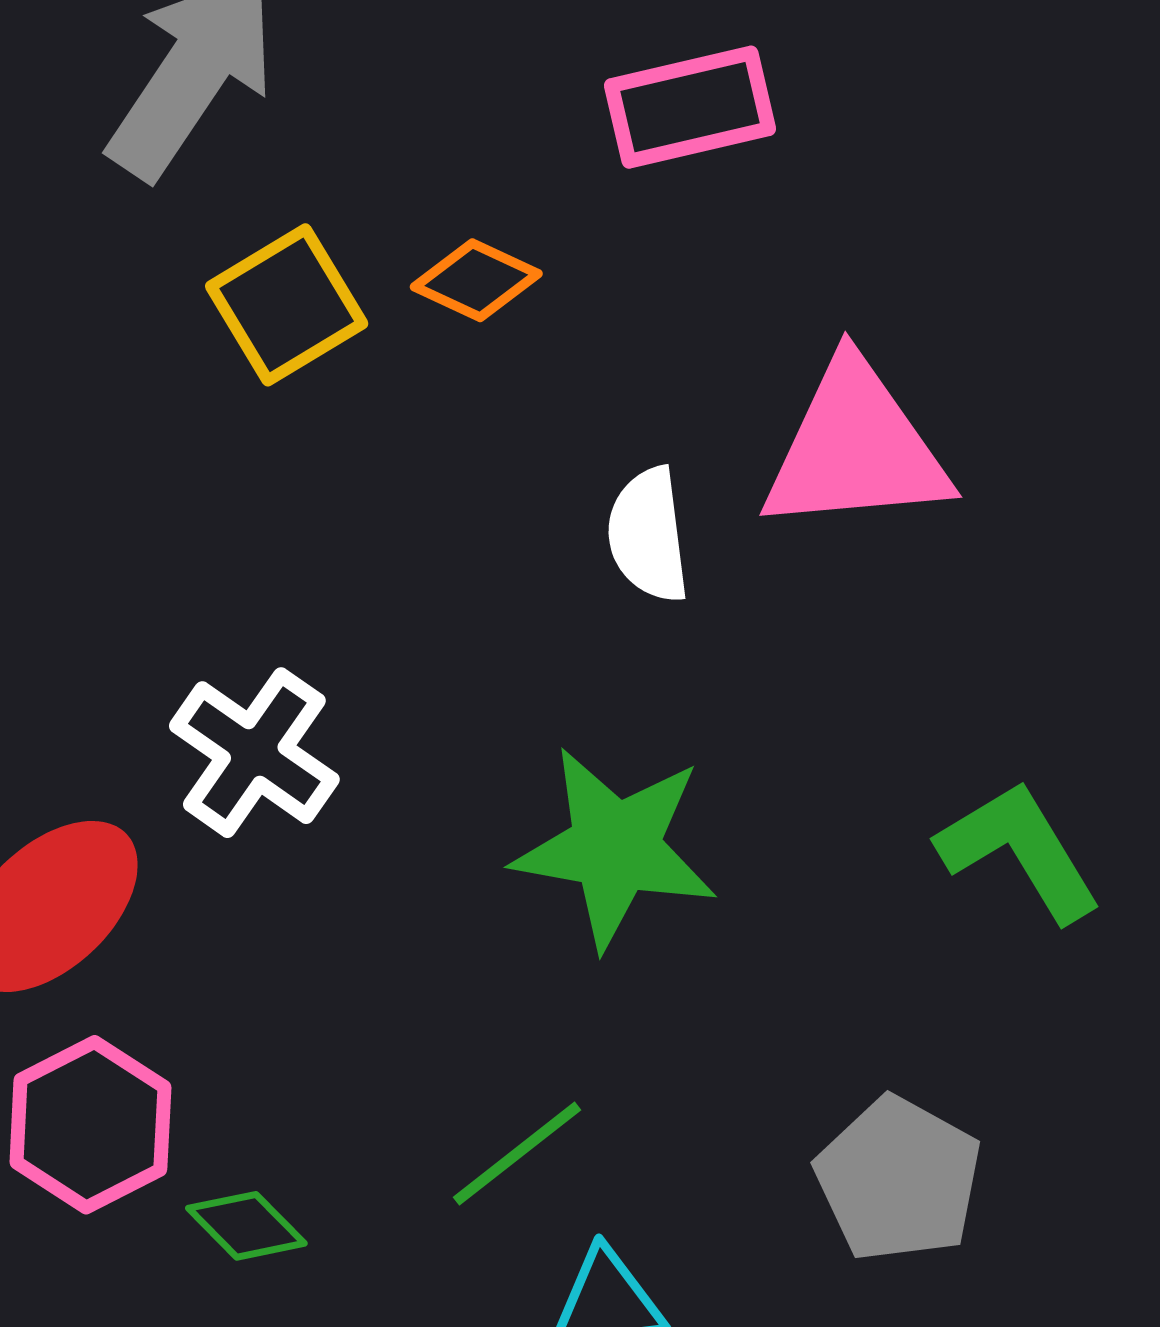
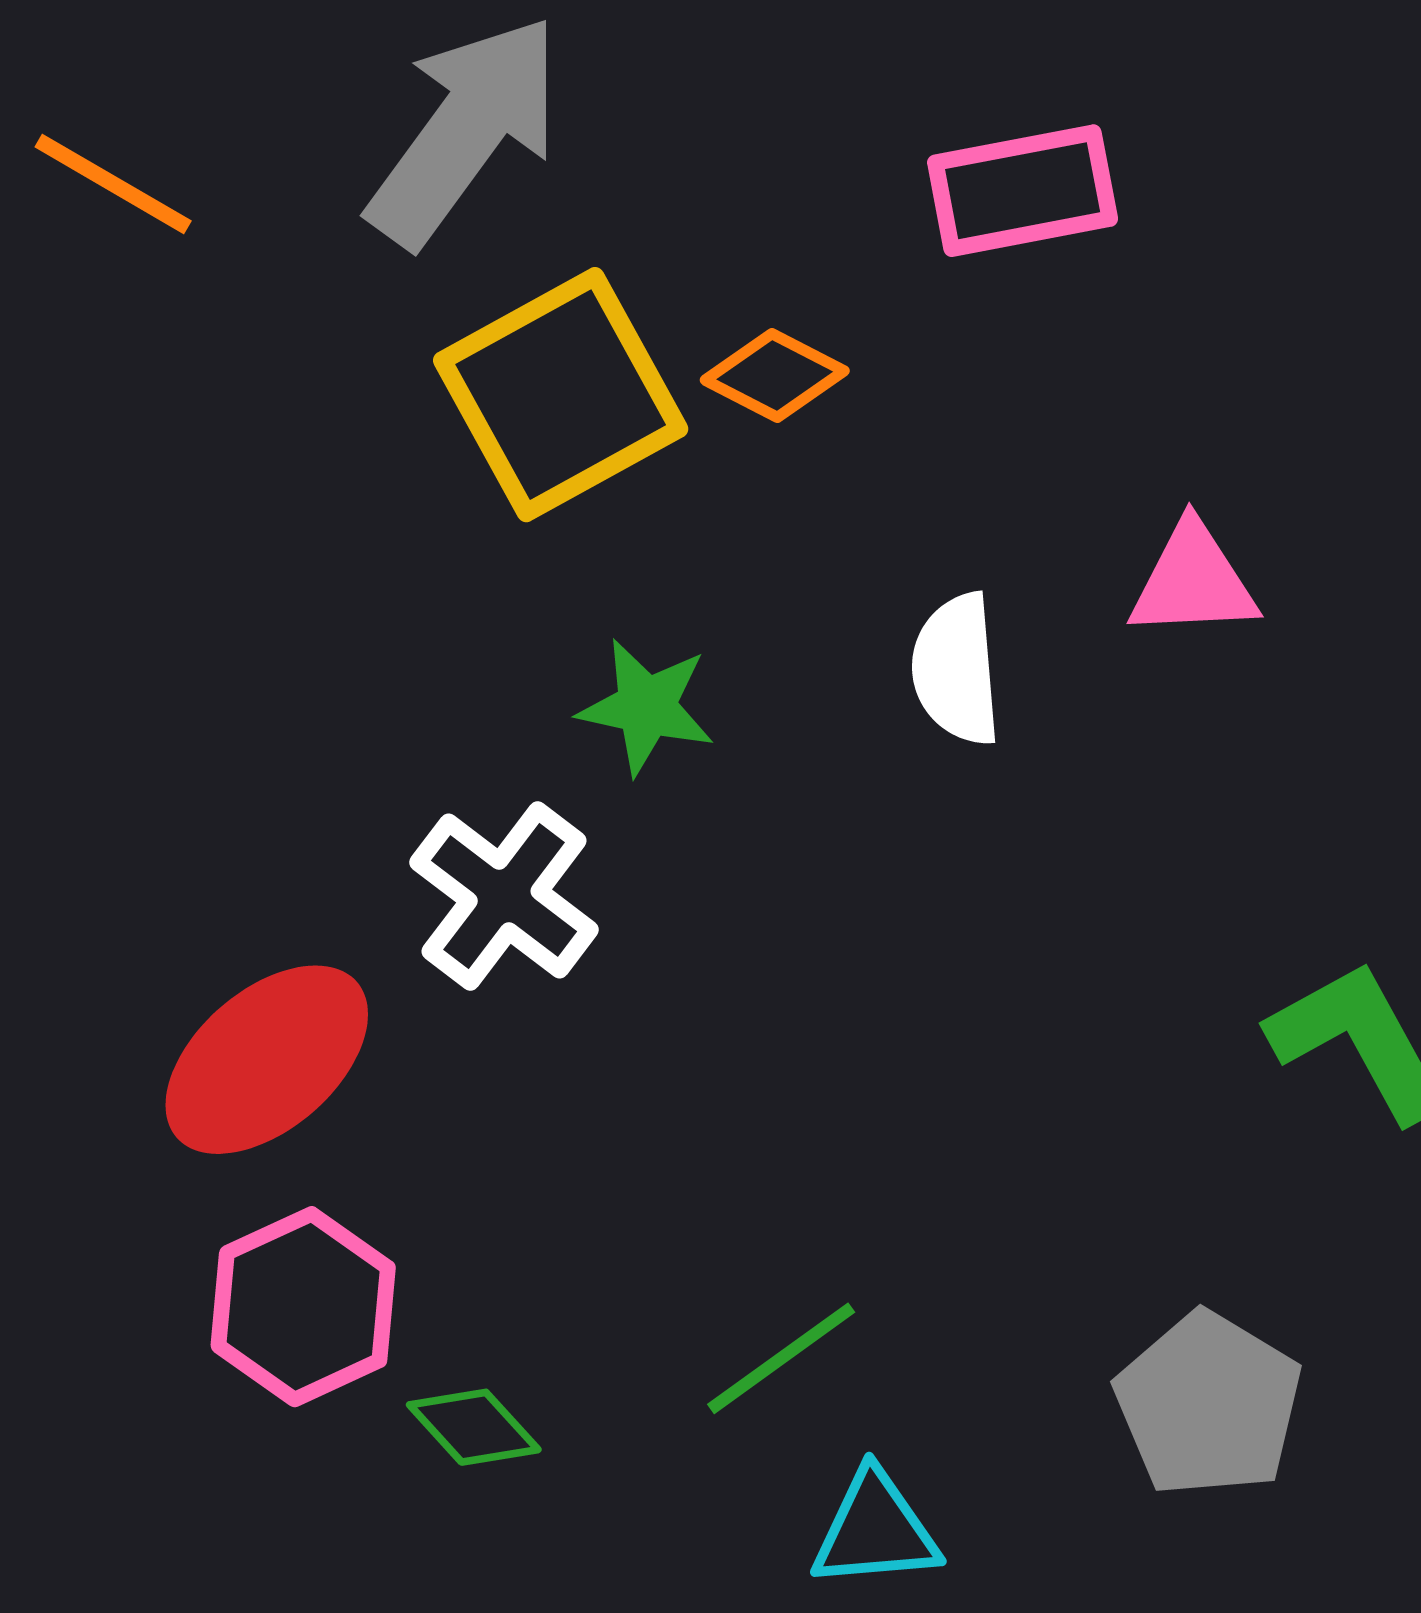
yellow square: (287, 305) -> (561, 395), size x1.4
pink triangle: (856, 448) -> (1193, 581), size x0.6
green star: (615, 848) -> (646, 707), moved, size x0.6

